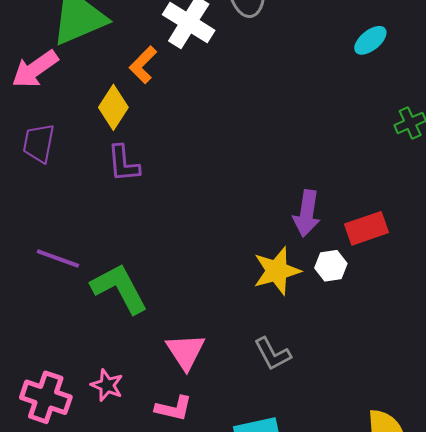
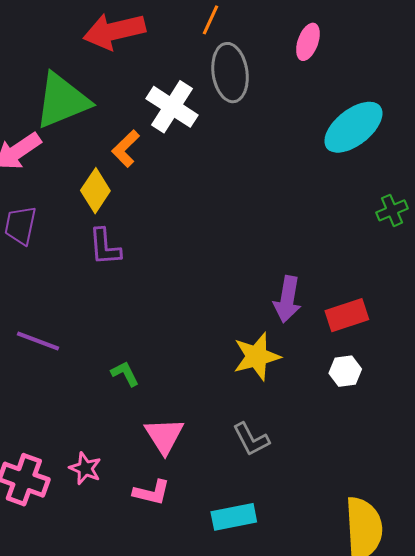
cyan ellipse: (370, 40) -> (353, 127), size x1.8
white hexagon: (331, 266) -> (345, 371), moved
green L-shape: (119, 288) -> (125, 374), moved, size x0.5

